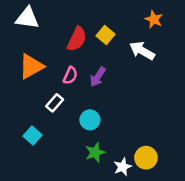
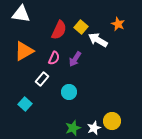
orange star: (154, 19) -> (118, 24), moved
white arrow: (142, 51) -> (98, 40), moved
green star: (95, 152) -> (73, 128), moved

